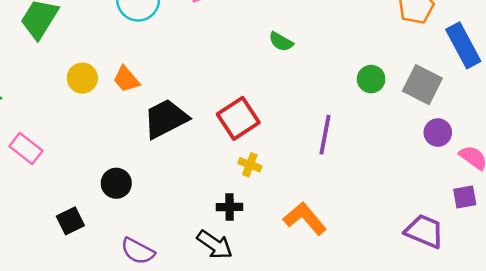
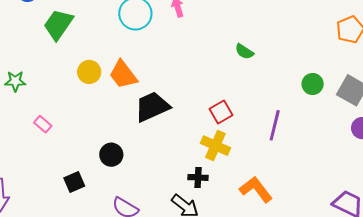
orange trapezoid: (126, 79) -> (123, 75), size x1.4
red square: (238, 118) -> (221, 112), moved, size x0.7
pink rectangle: (26, 148) -> (43, 124), size x0.7
yellow cross: (250, 165) -> (215, 146), size x1.6

